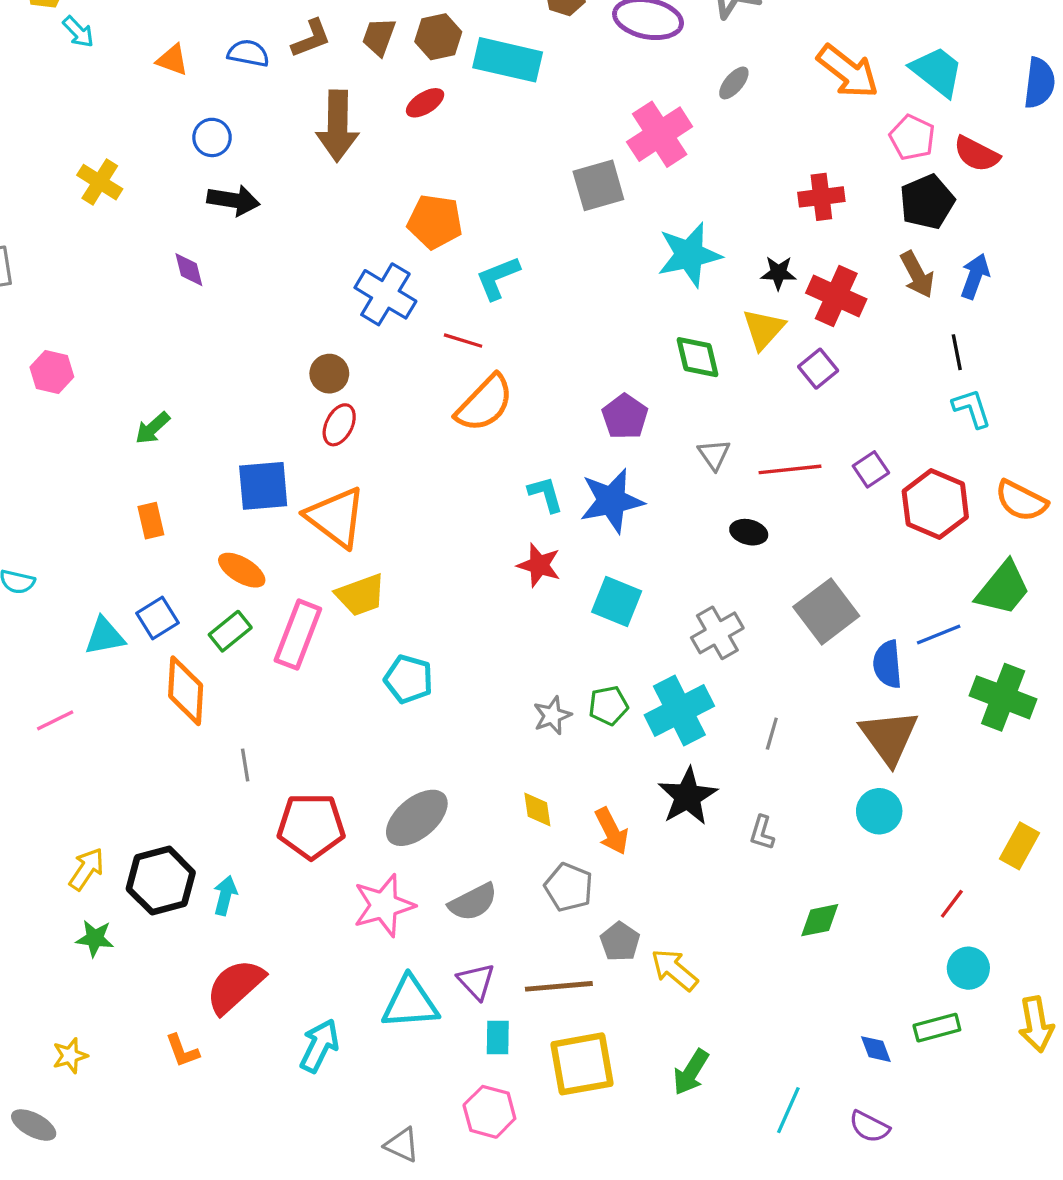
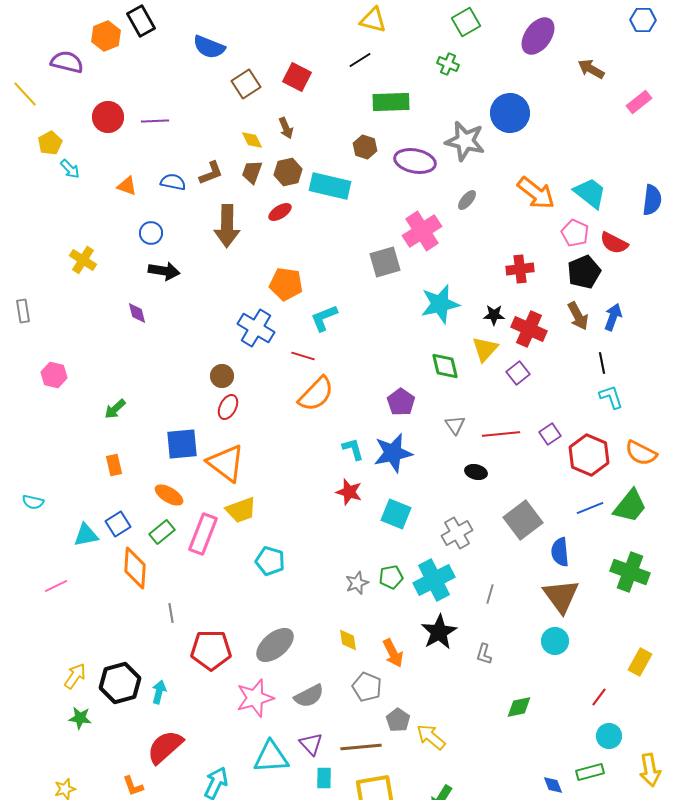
blue line: (939, 635) -> (590, 508), moved

